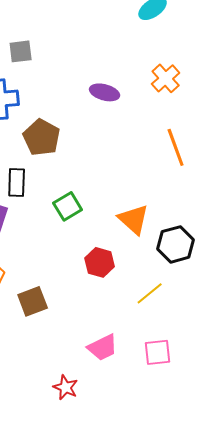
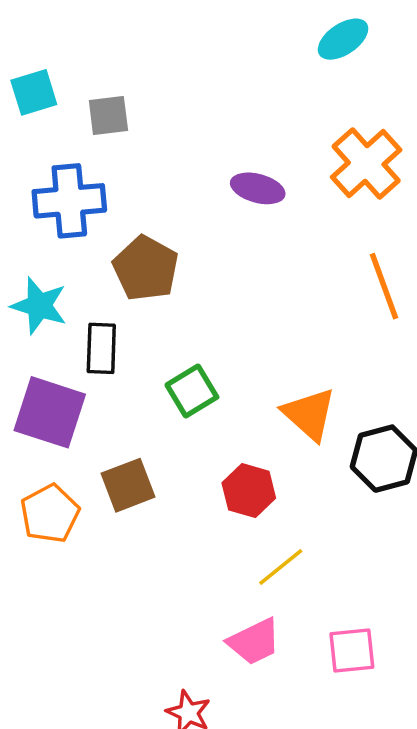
orange cross: (166, 78) -> (366, 164), size x1.4
yellow line: (150, 293) -> (281, 567), moved
brown square: (33, 301) -> (128, 485), moved

